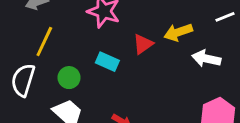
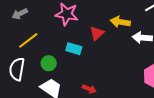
yellow arrow: (178, 32) -> (120, 22), turned 36
yellow line: (44, 41) -> (28, 40), turned 35

